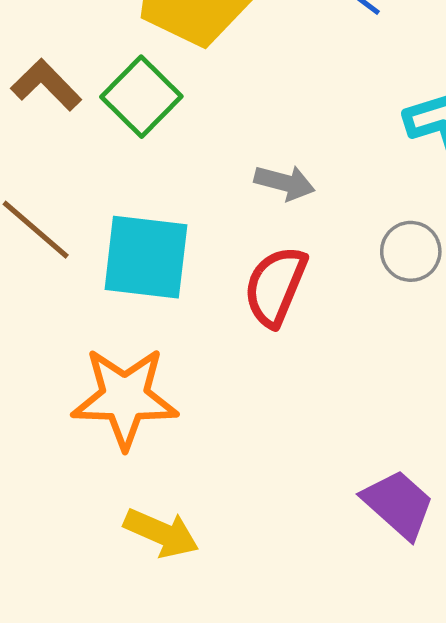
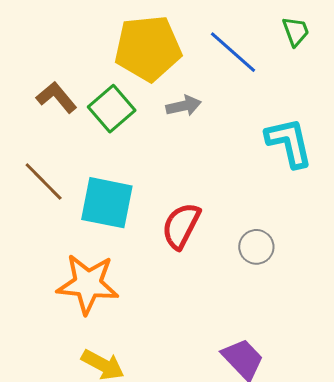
gray arrow: (285, 183) -> (184, 106), moved, turned -32
gray circle: (411, 251) -> (256, 247), moved

